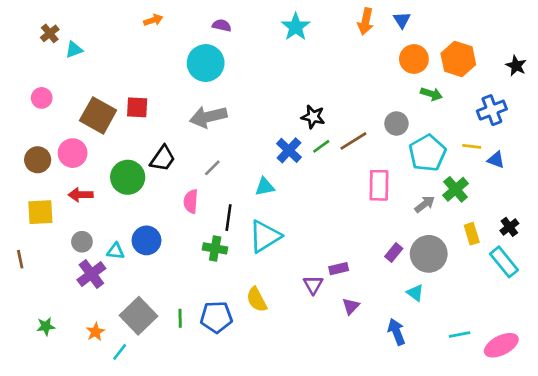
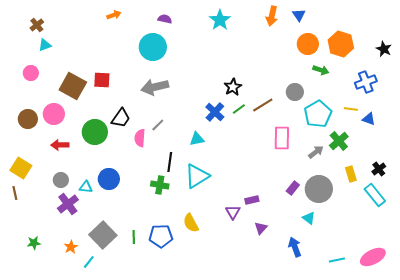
cyan triangle: (74, 50) -> (45, 45), moved
black star: (313, 117) -> (233, 87), turned 30
pink semicircle: (191, 201) -> (140, 138), moved
yellow square: (40, 212) -> (21, 168), moved, turned 35
cyan line: (460, 334) -> (337, 260), moved

